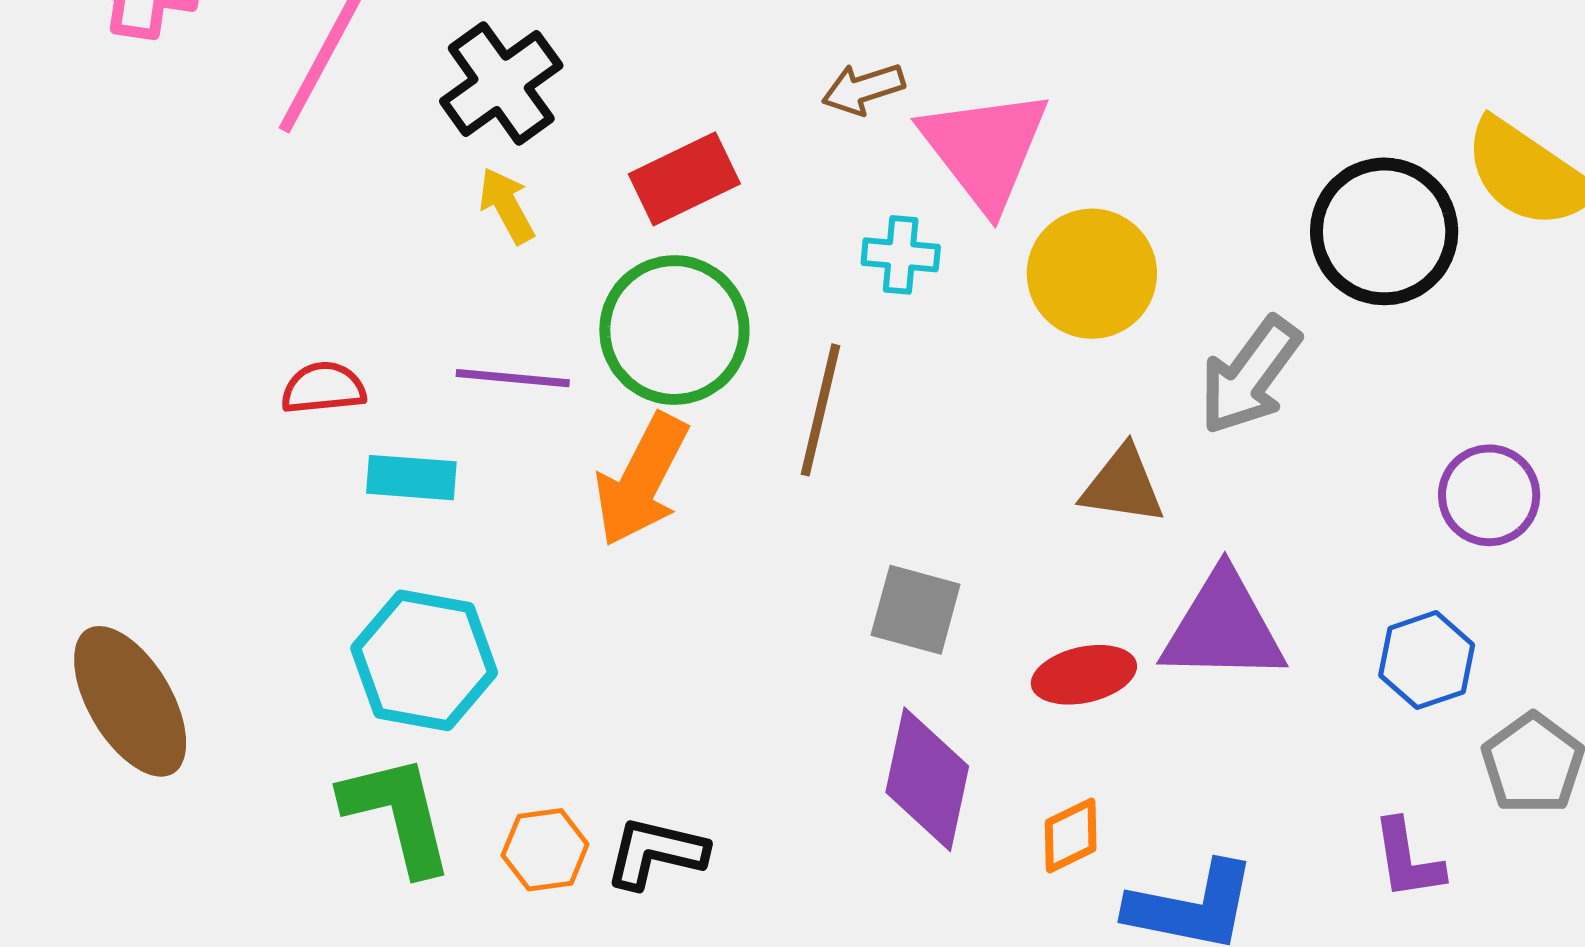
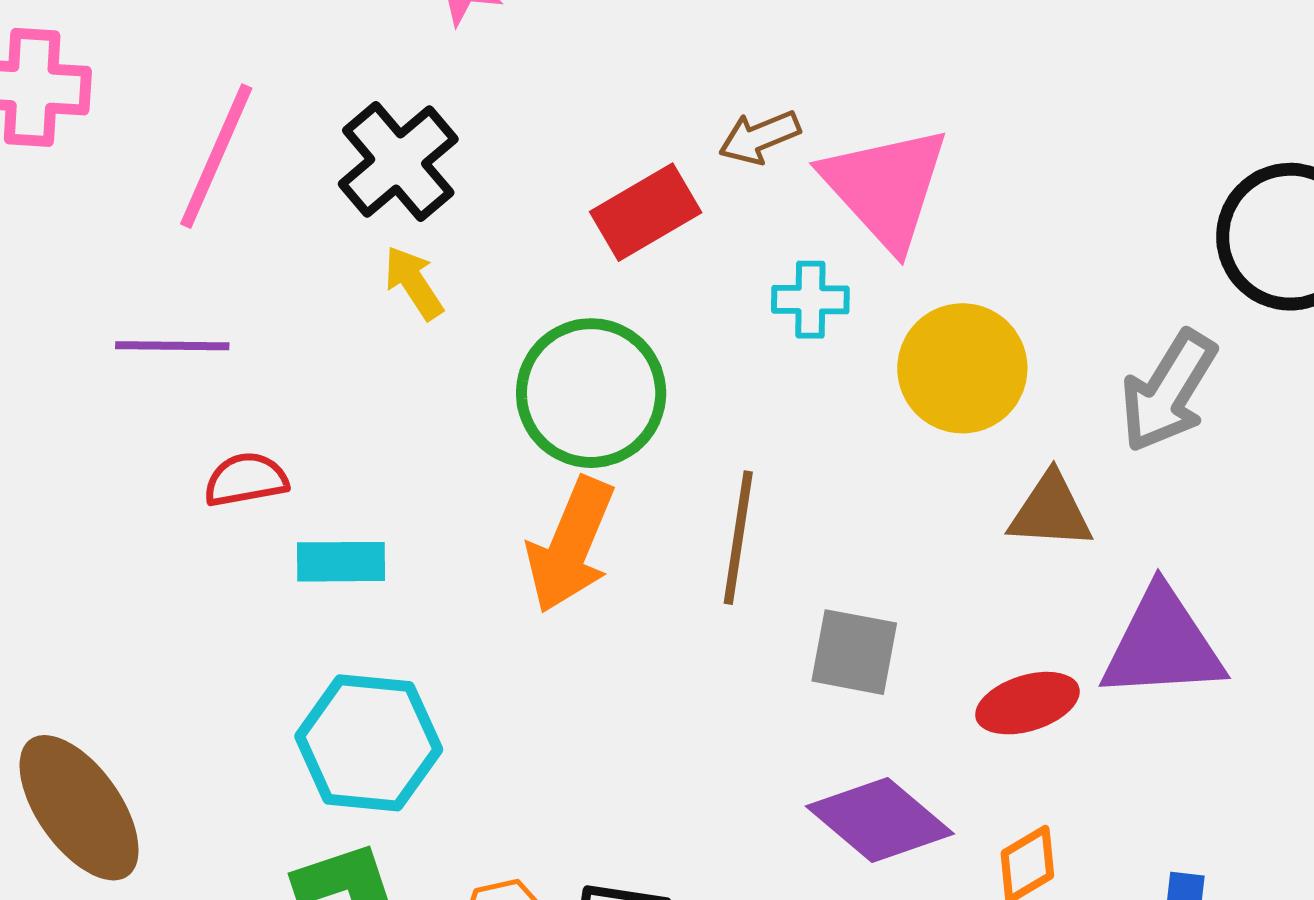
red rectangle: (684, 179) -> (646, 212), moved
yellow circle: (1092, 274) -> (962, 368), moved
purple line: (513, 378) -> (172, 346), moved
brown line: (820, 410) -> (738, 538), moved
purple diamond: (927, 779) -> (880, 820), turned -57

